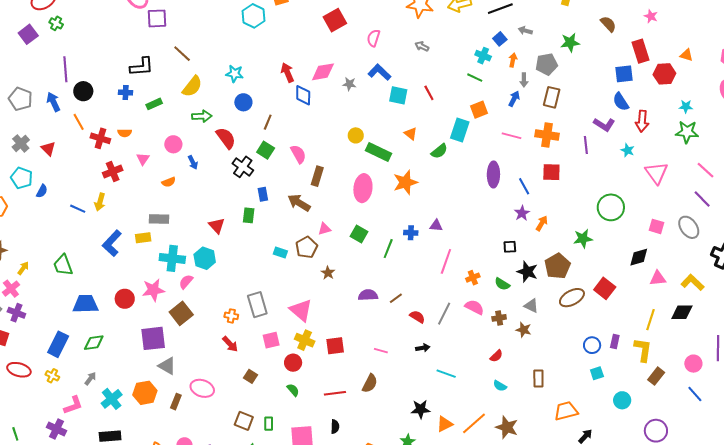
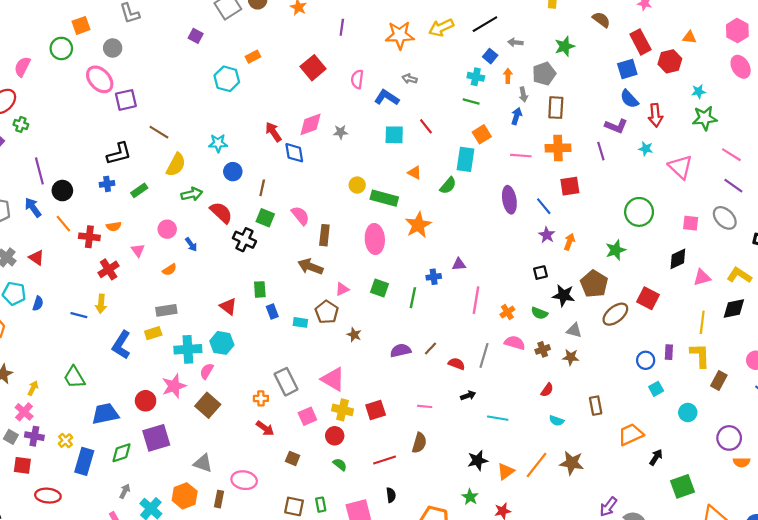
blue L-shape: (379, 72) -> (387, 98), moved
blue rectangle: (263, 194) -> (272, 312), moved
purple square: (153, 338) -> (156, 438), moved
yellow cross: (52, 376) -> (66, 441), moved, turned 32

